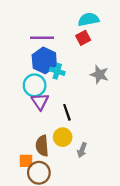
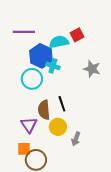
cyan semicircle: (89, 19) -> (59, 42), moved
purple line: (42, 38) -> (24, 32), moved
purple triangle: (40, 101) -> (29, 125), moved
brown semicircle: (42, 146) -> (44, 110), moved

